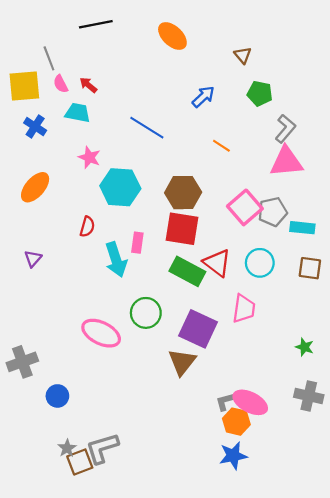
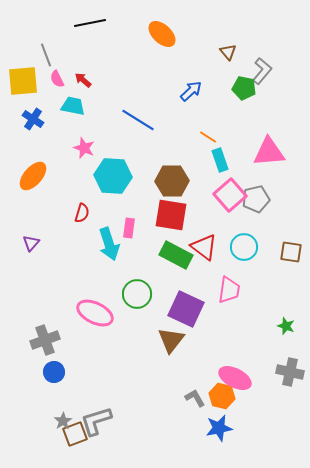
gray L-shape: (285, 129) -> (262, 71), moved
cyan rectangle: (302, 228) -> (220, 160), moved, turned 65
gray cross: (22, 362) -> (45, 340), moved
gray L-shape: (226, 401) -> (195, 398), moved, turned 75

